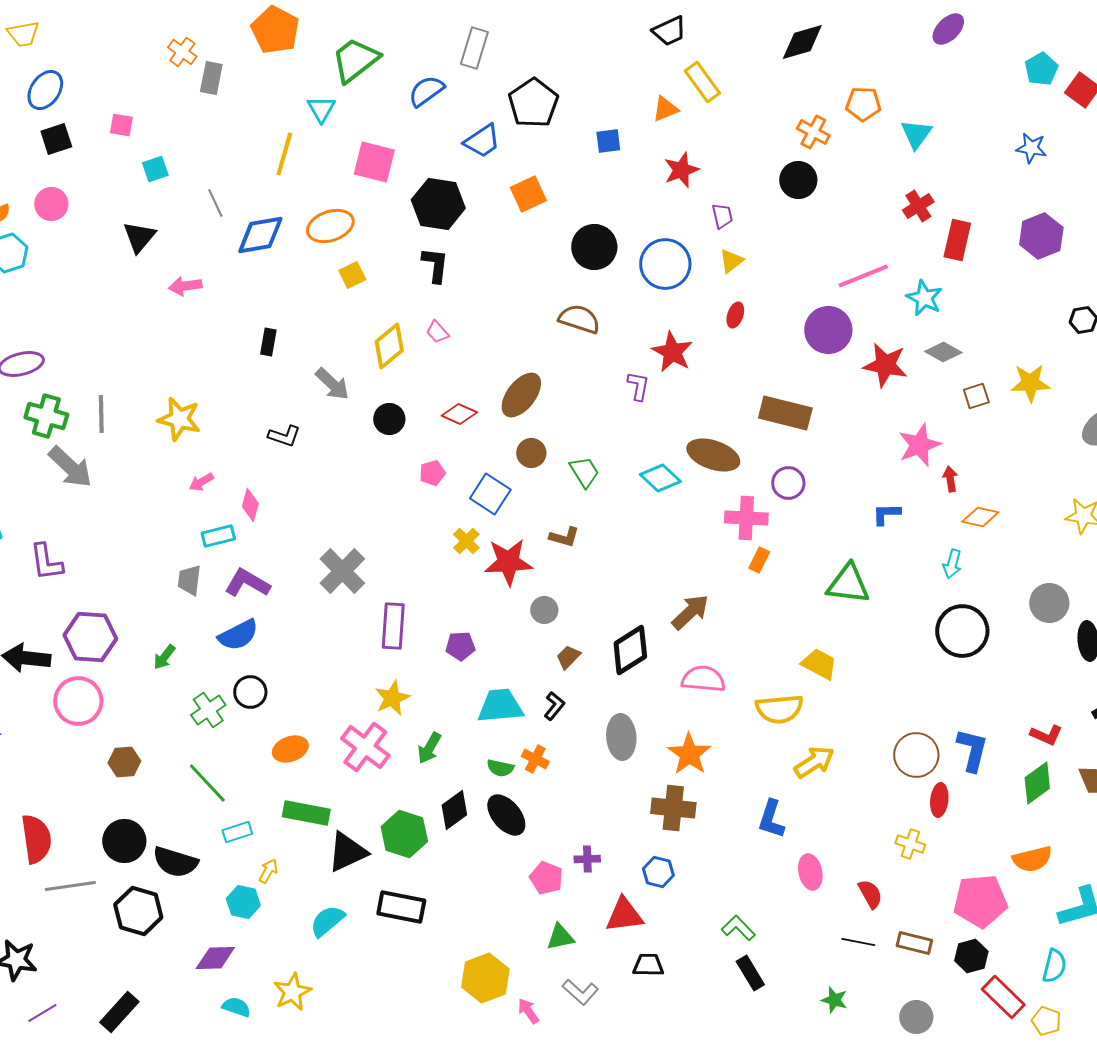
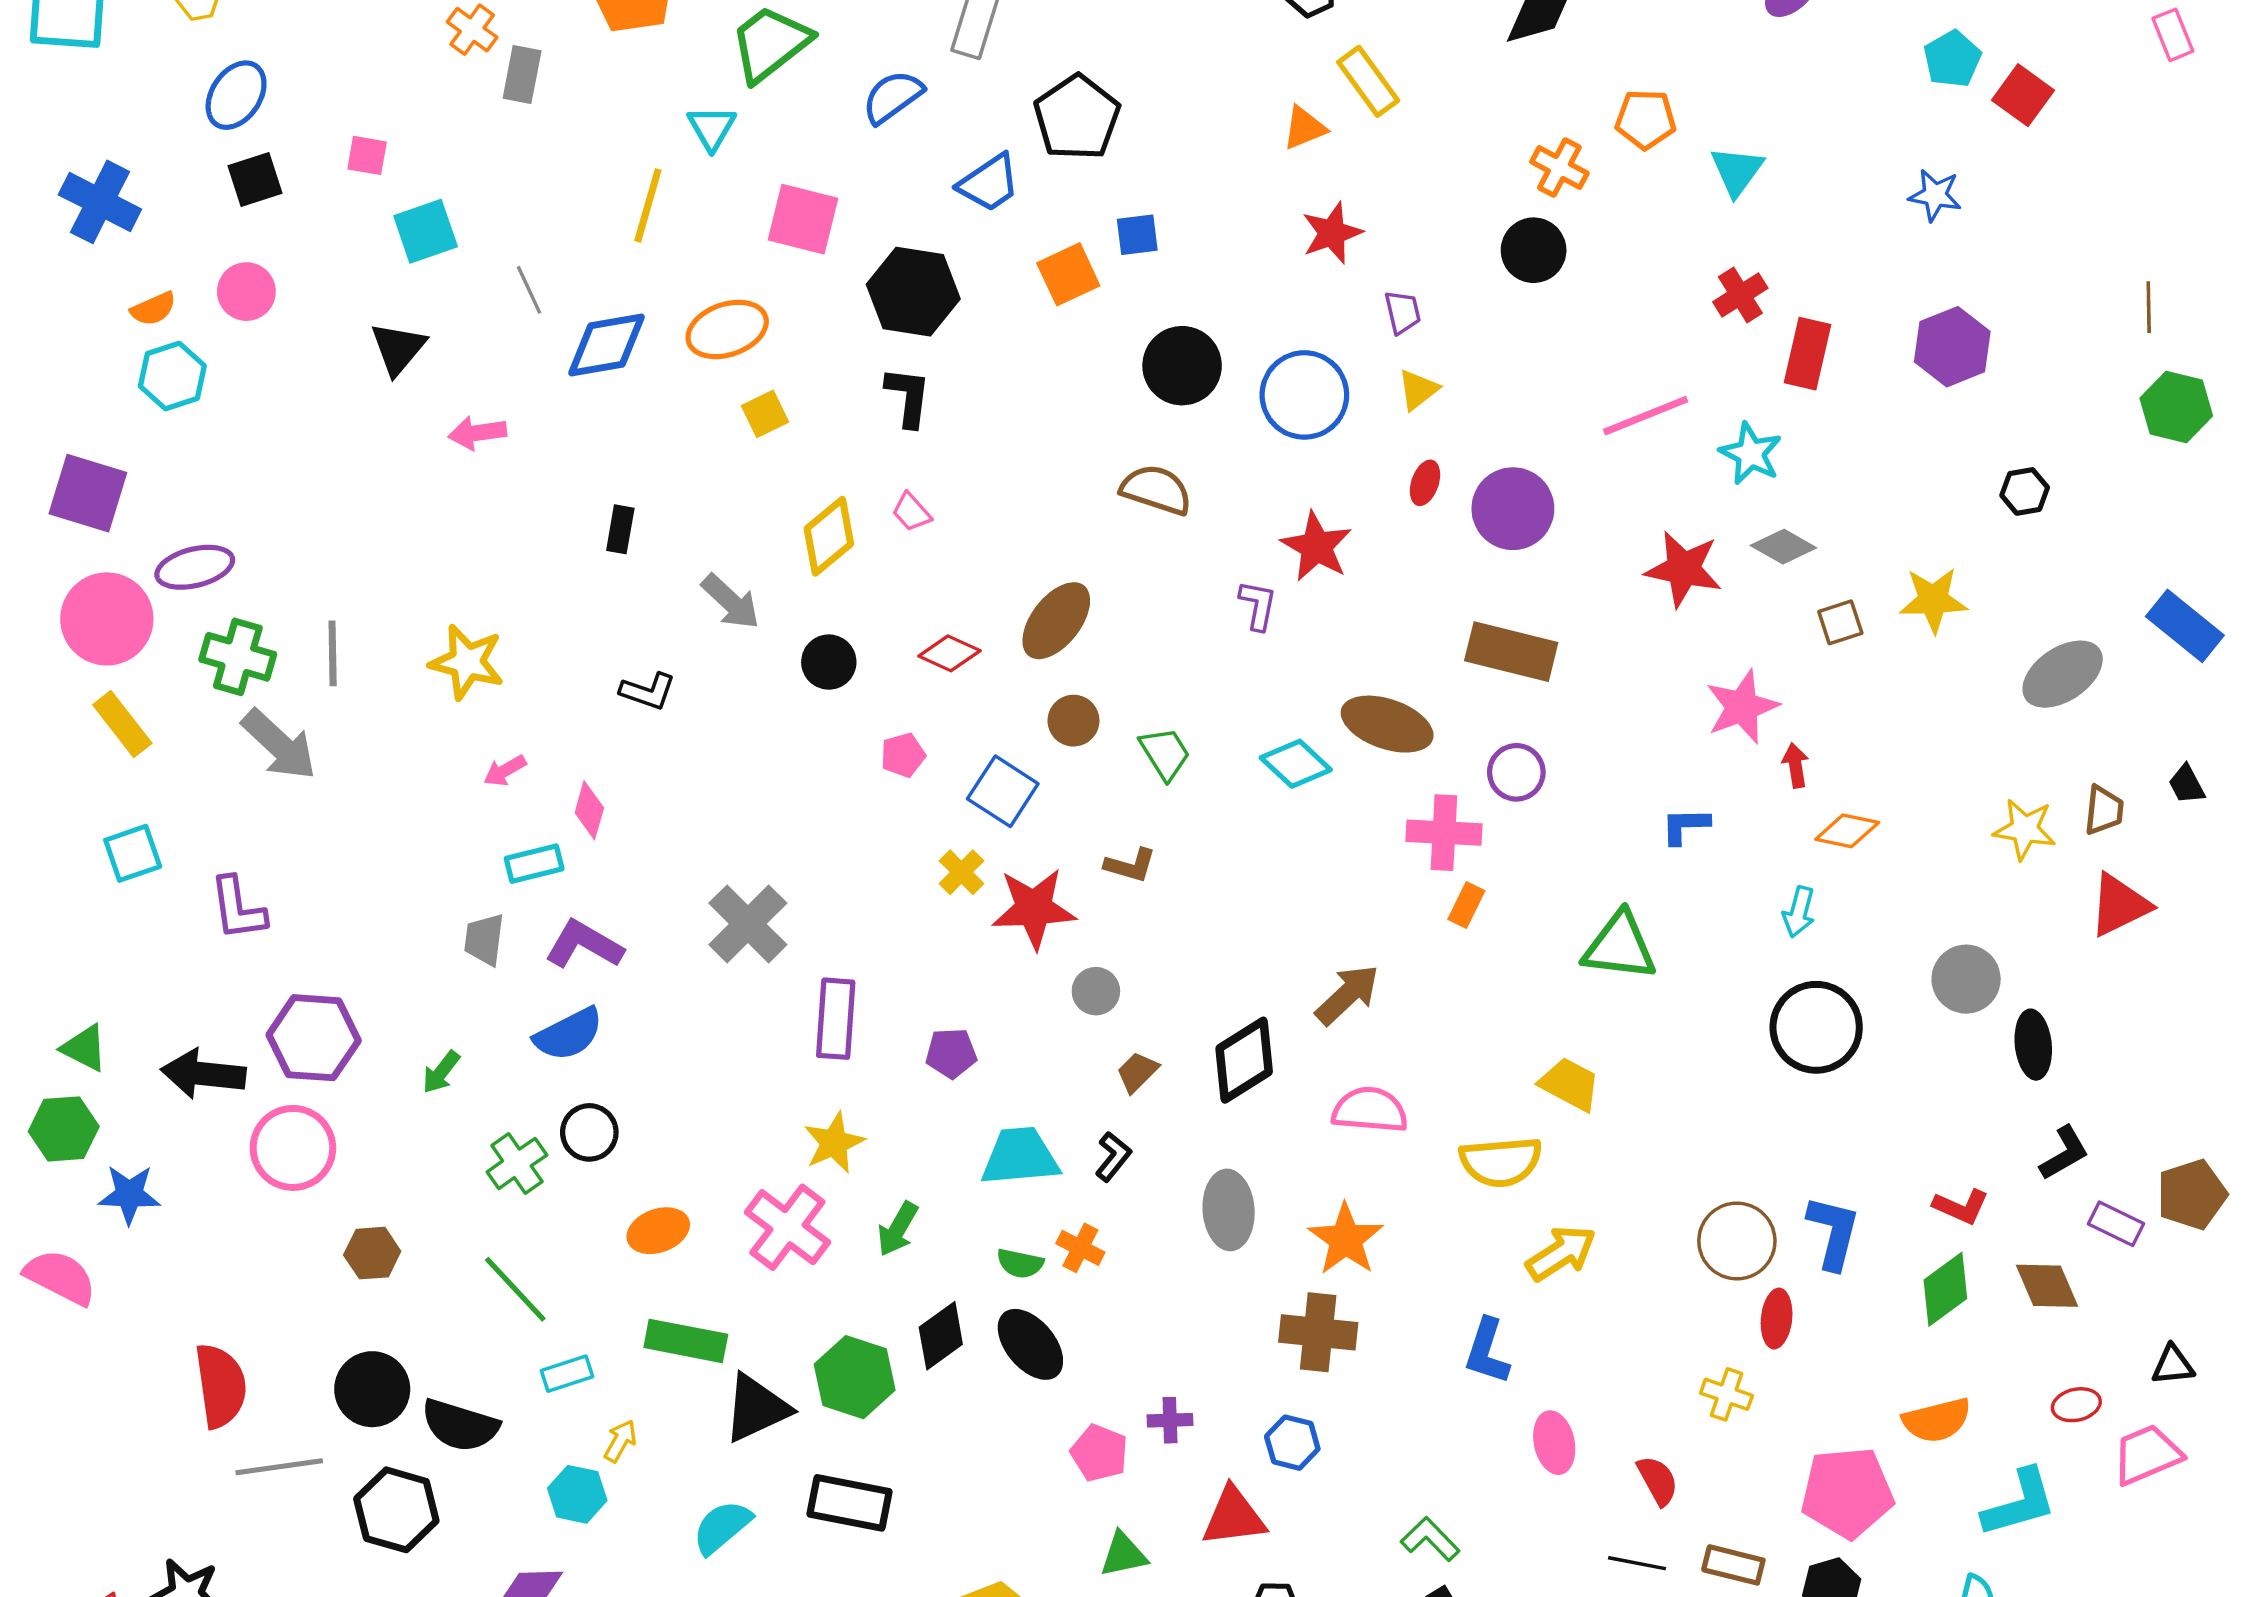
blue square: (608, 141) -> (1137, 235), moved
cyan square: (155, 169) -> (426, 231), size x1.4
purple circle: (828, 330) -> (1513, 509), moved

